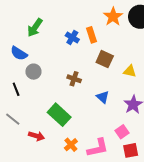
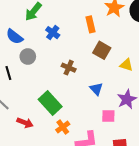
blue cross: (72, 37) -> (53, 33), moved
pink square: (122, 132) -> (108, 116), moved, turned 32
orange cross: (71, 145) -> (63, 127), moved

